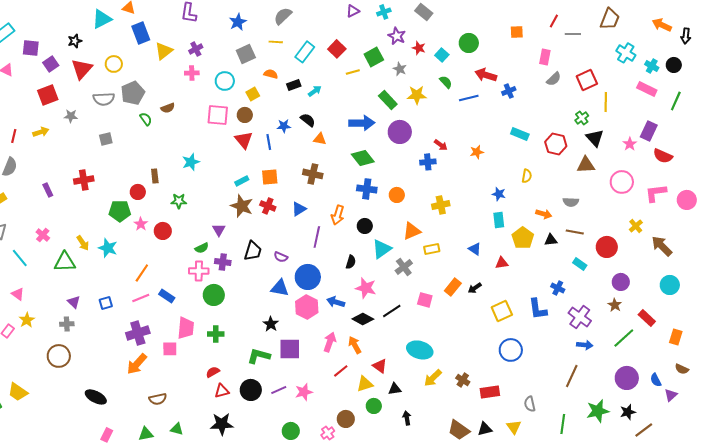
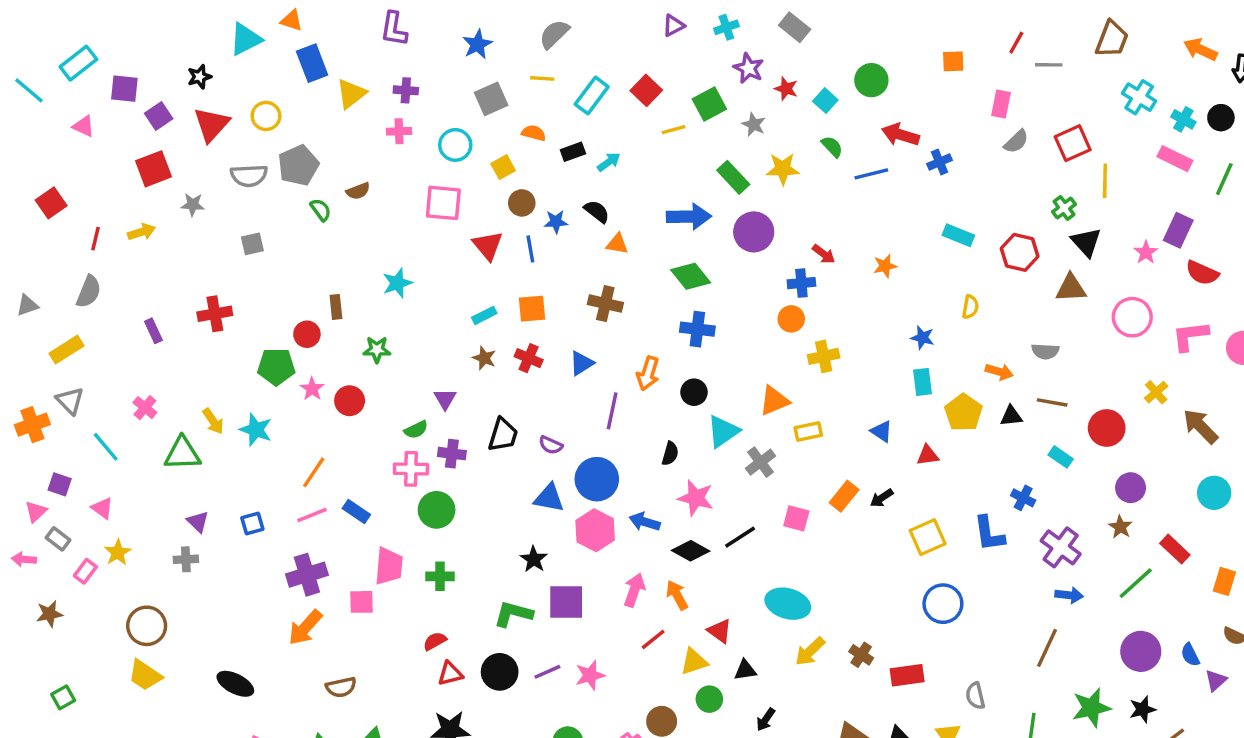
purple cross: (196, 49) -> (406, 90), turned 32
brown circle: (245, 115) -> (522, 203), moved
orange circle: (397, 195) -> (791, 319), moved
brown star: (242, 206) -> (484, 358), size x0.6
brown circle: (59, 356) -> (147, 626), moved
yellow trapezoid: (18, 392) -> (145, 675), moved
black arrow: (407, 418) -> (766, 720), turned -136

